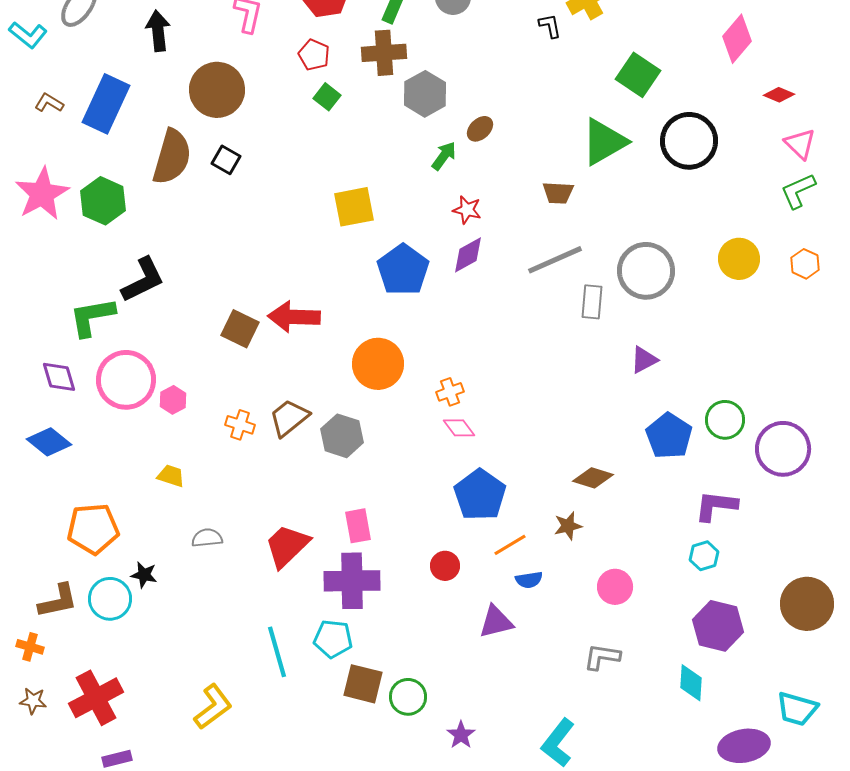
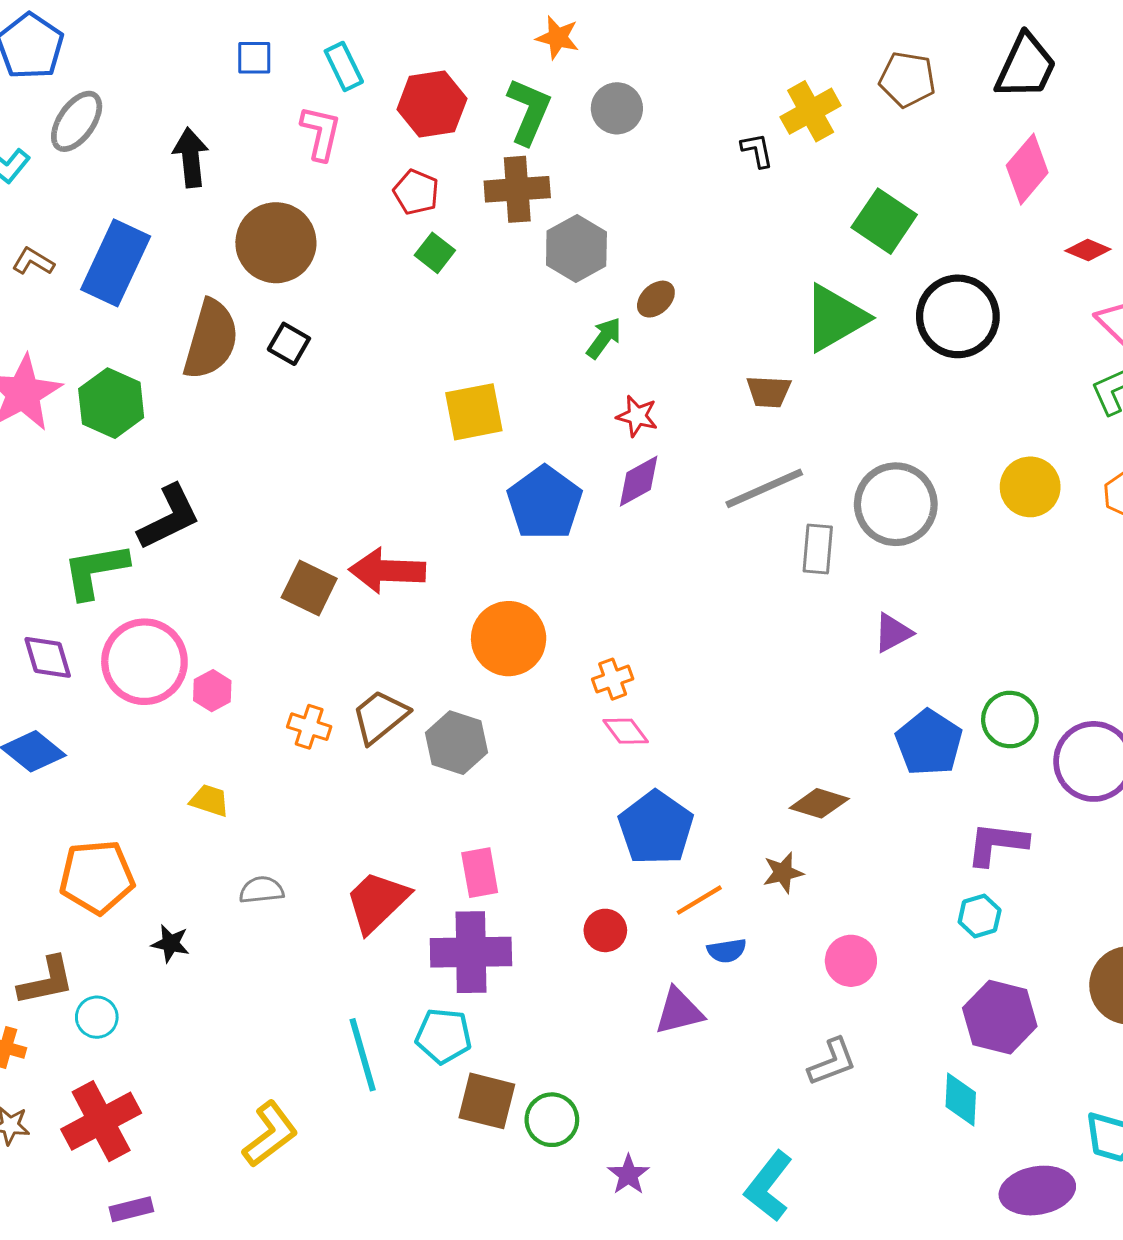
cyan circle: (110, 599) -> (97, 1017), moved, size x0.7
gray L-shape: (602, 657) -> (832, 1062), turned 150

